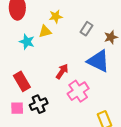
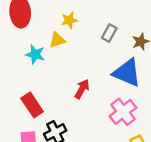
pink cross: (78, 91) -> (123, 112), moved

